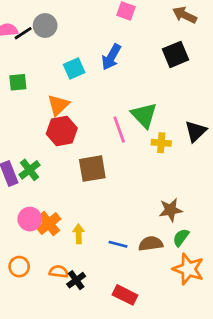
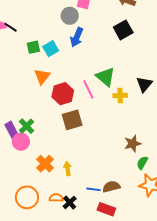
gray circle: (45, 26) -> (70, 16), moved
black line: (23, 33) -> (10, 27), turned 72
green square: (18, 82) -> (33, 47), moved
red hexagon: (62, 131) -> (63, 94), moved
pink circle: (30, 219) -> (21, 142), moved
blue line: (118, 244) -> (94, 189), moved
brown semicircle: (151, 244) -> (111, 187), moved
orange circle: (19, 267) -> (27, 197), size x1.5

